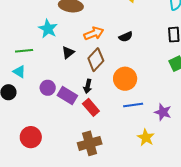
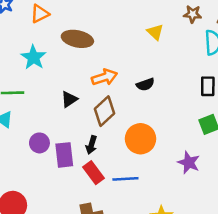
cyan star: (48, 29) -> (34, 57), moved
purple rectangle: (67, 96) -> (64, 155), turned 48
blue line: (133, 105) -> (125, 179), moved
purple star: (163, 112) -> (189, 163), moved

